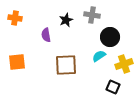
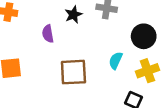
black circle: (110, 37) -> (144, 36), moved
cyan semicircle: (99, 56) -> (116, 61), turned -32

